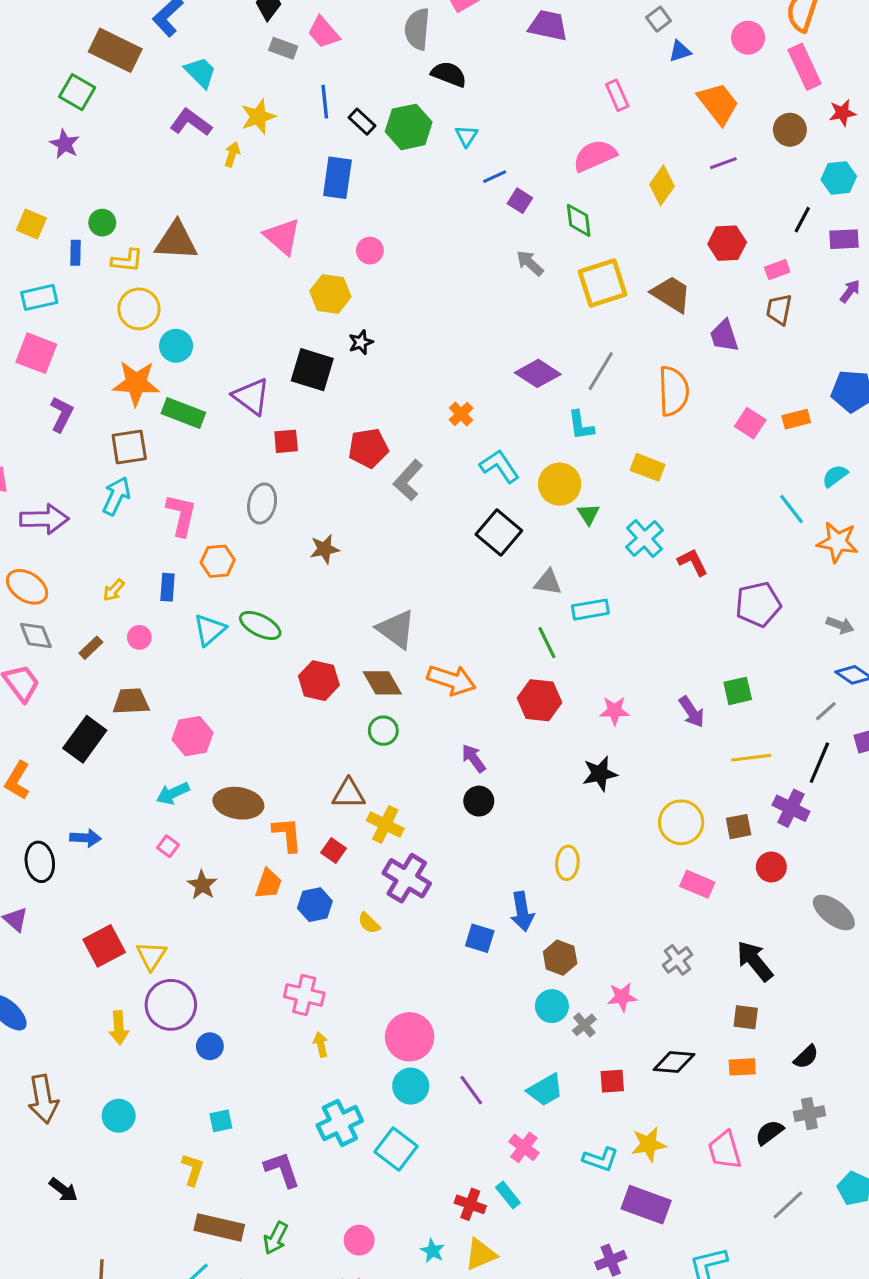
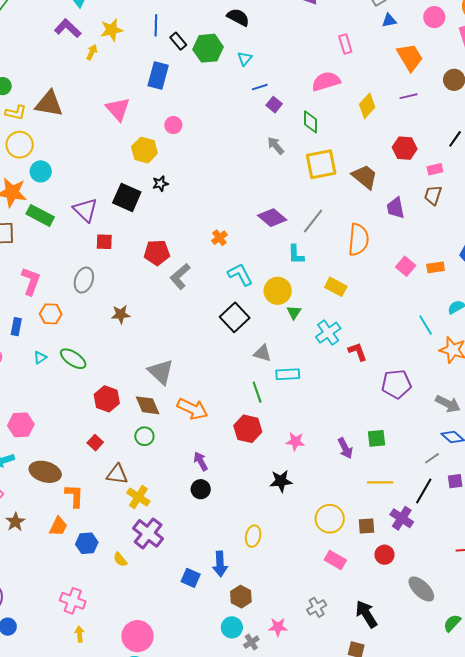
gray arrow: (840, 625) -> (448, 404), size x1.4
cyan triangle: (210, 630) -> (40, 358), size x0.6
red square: (333, 851) -> (95, 443), moved

